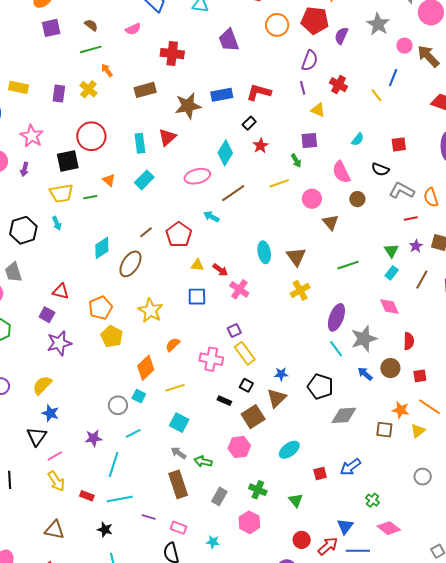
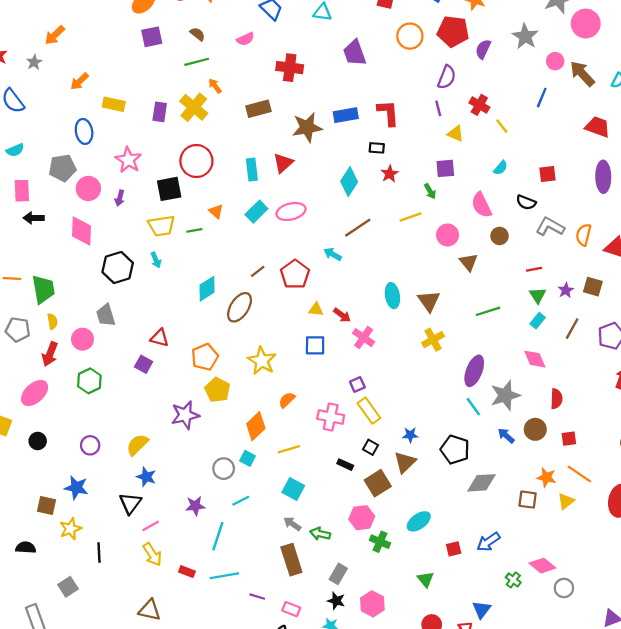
yellow cross: (88, 89) -> (194, 107), size x1.4
red L-shape: (259, 92) -> (388, 113), turned 70
yellow line: (376, 95) -> (502, 126), moved
black rectangle: (249, 123) -> (377, 148), turned 48
pink ellipse: (197, 176) -> (291, 211), moved
orange semicircle: (431, 197) -> (584, 235), turned 30
red line: (411, 218) -> (534, 269), moved
purple star: (59, 343) -> (185, 415), moved
gray circle: (423, 477) -> (564, 588), moved
green cross: (258, 490) -> (380, 542), moved
pink diamond: (389, 528) -> (542, 566), moved
black star: (105, 529) -> (336, 601), moved

